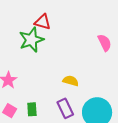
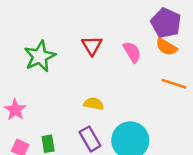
red triangle: (43, 22) -> (92, 46), moved, turned 48

